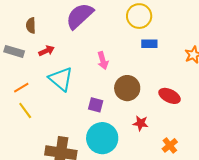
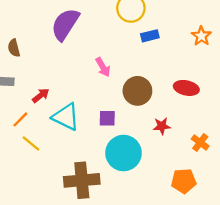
red arrow: (47, 51) -> (41, 96), moved
cyan triangle: (61, 79) -> (66, 117), moved

